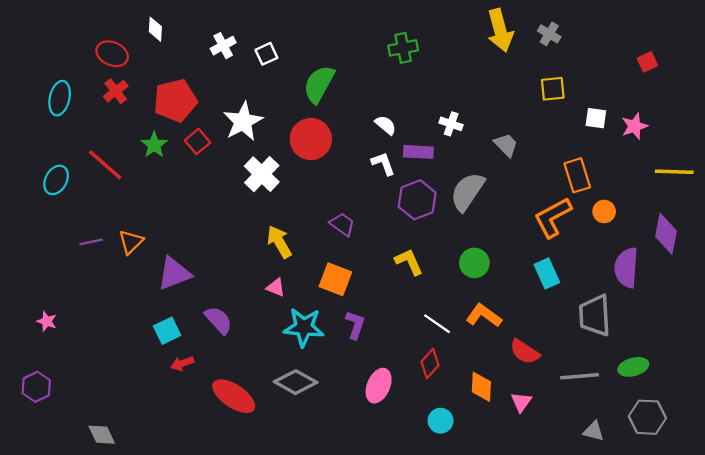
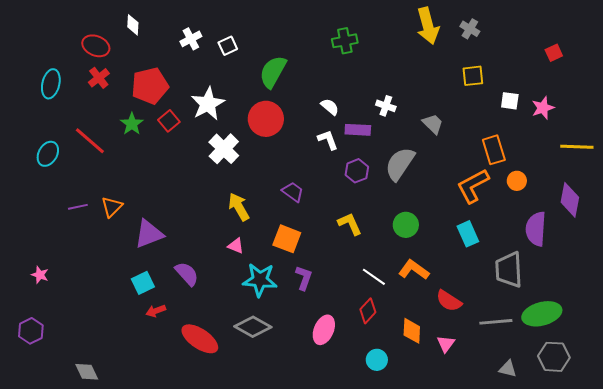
purple hexagon: (417, 200) -> (357, 171), size x0.7
green ellipse: (633, 367) -> (542, 314), size x1.5

